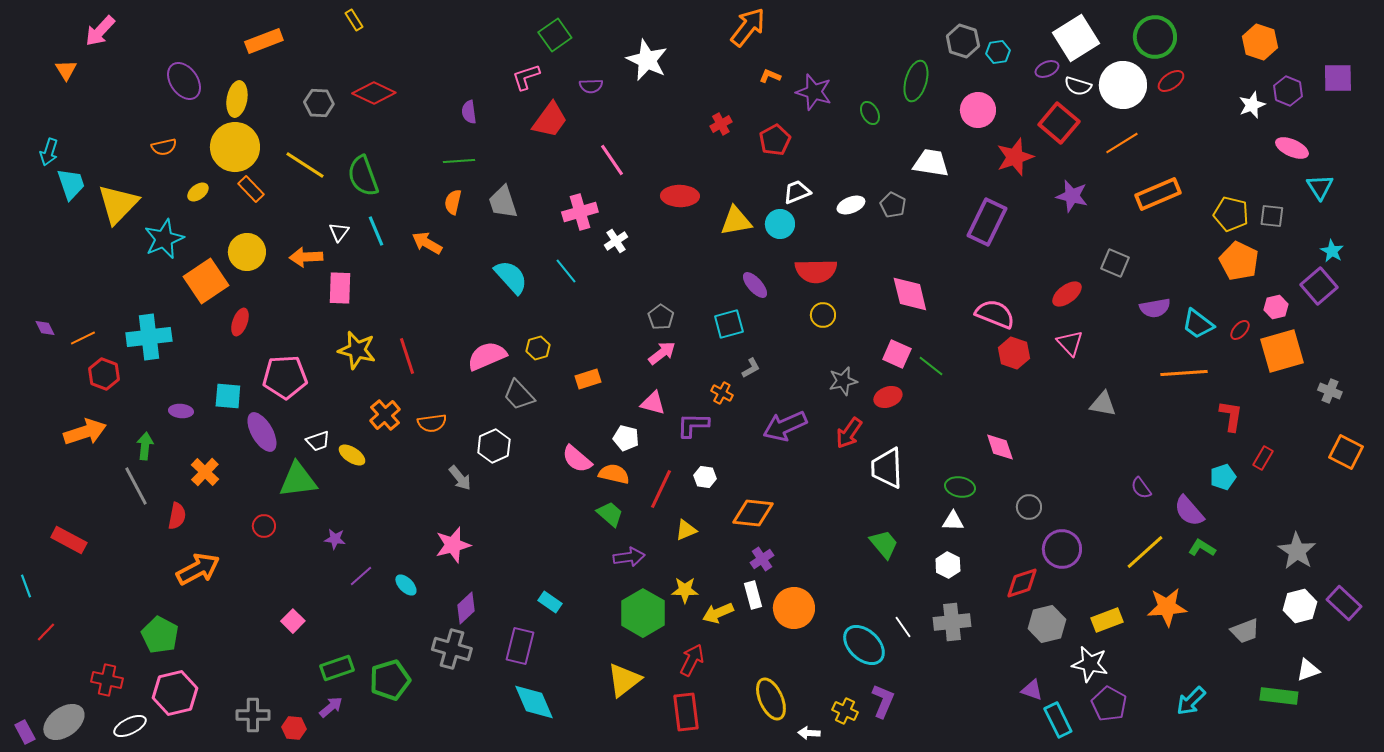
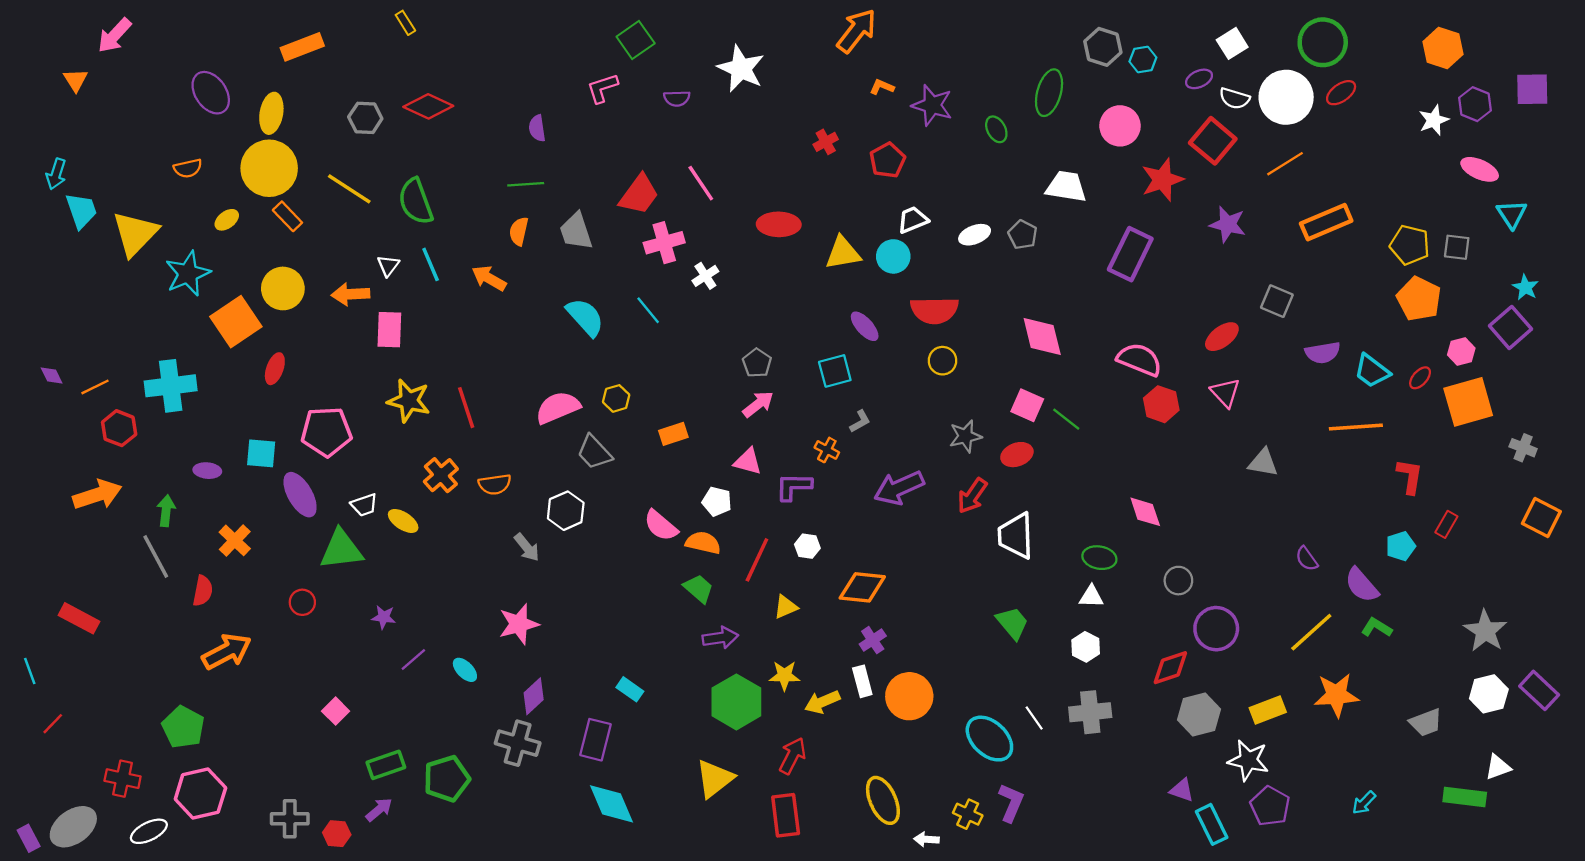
white square: (1076, 38) -> (1232, 43), size x0.6
red trapezoid: (550, 120) -> (639, 195), moved
cyan arrow: (1191, 701) -> (1364, 803), size x0.7

